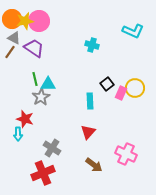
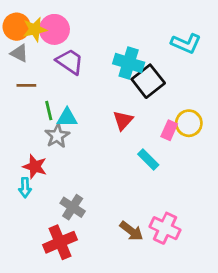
cyan cross: (92, 45) -> (129, 63), size x1.5
purple trapezoid: (34, 48) -> (70, 62), moved
brown line: (10, 52) -> (26, 85), moved, turned 56
black square: (107, 84) -> (148, 81), moved, size x1.6
cyan rectangle: (90, 101) -> (148, 160), moved, turned -42
red triangle: (88, 132) -> (123, 120), moved
pink cross: (126, 154) -> (165, 228), moved

